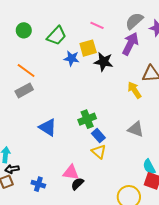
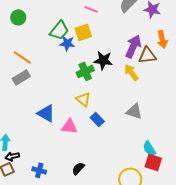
green trapezoid: (57, 36) -> (59, 30), moved
purple arrow: (130, 44) -> (133, 46), moved
black star: (104, 62) -> (103, 60), moved
green cross: (87, 119) -> (85, 71), moved
yellow triangle: (99, 152) -> (83, 99), moved
pink triangle: (71, 172) -> (69, 126), moved

